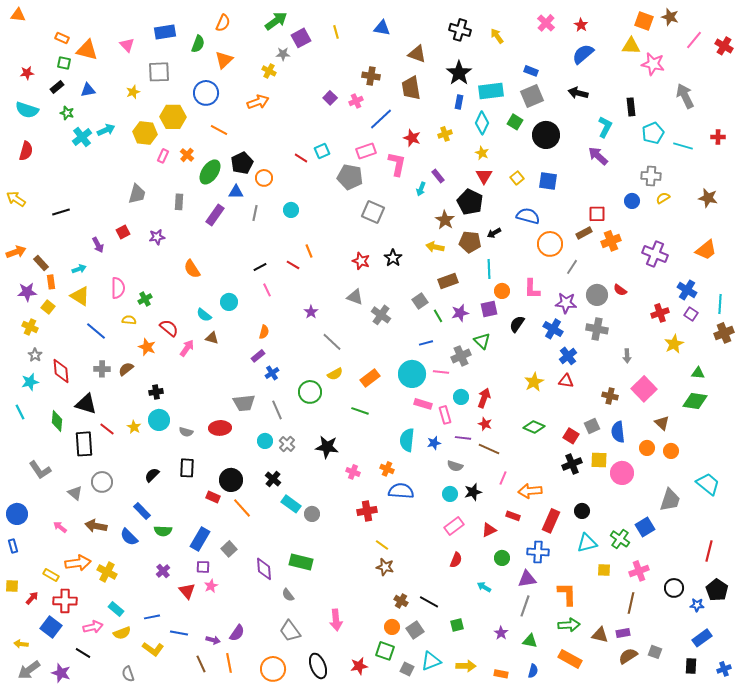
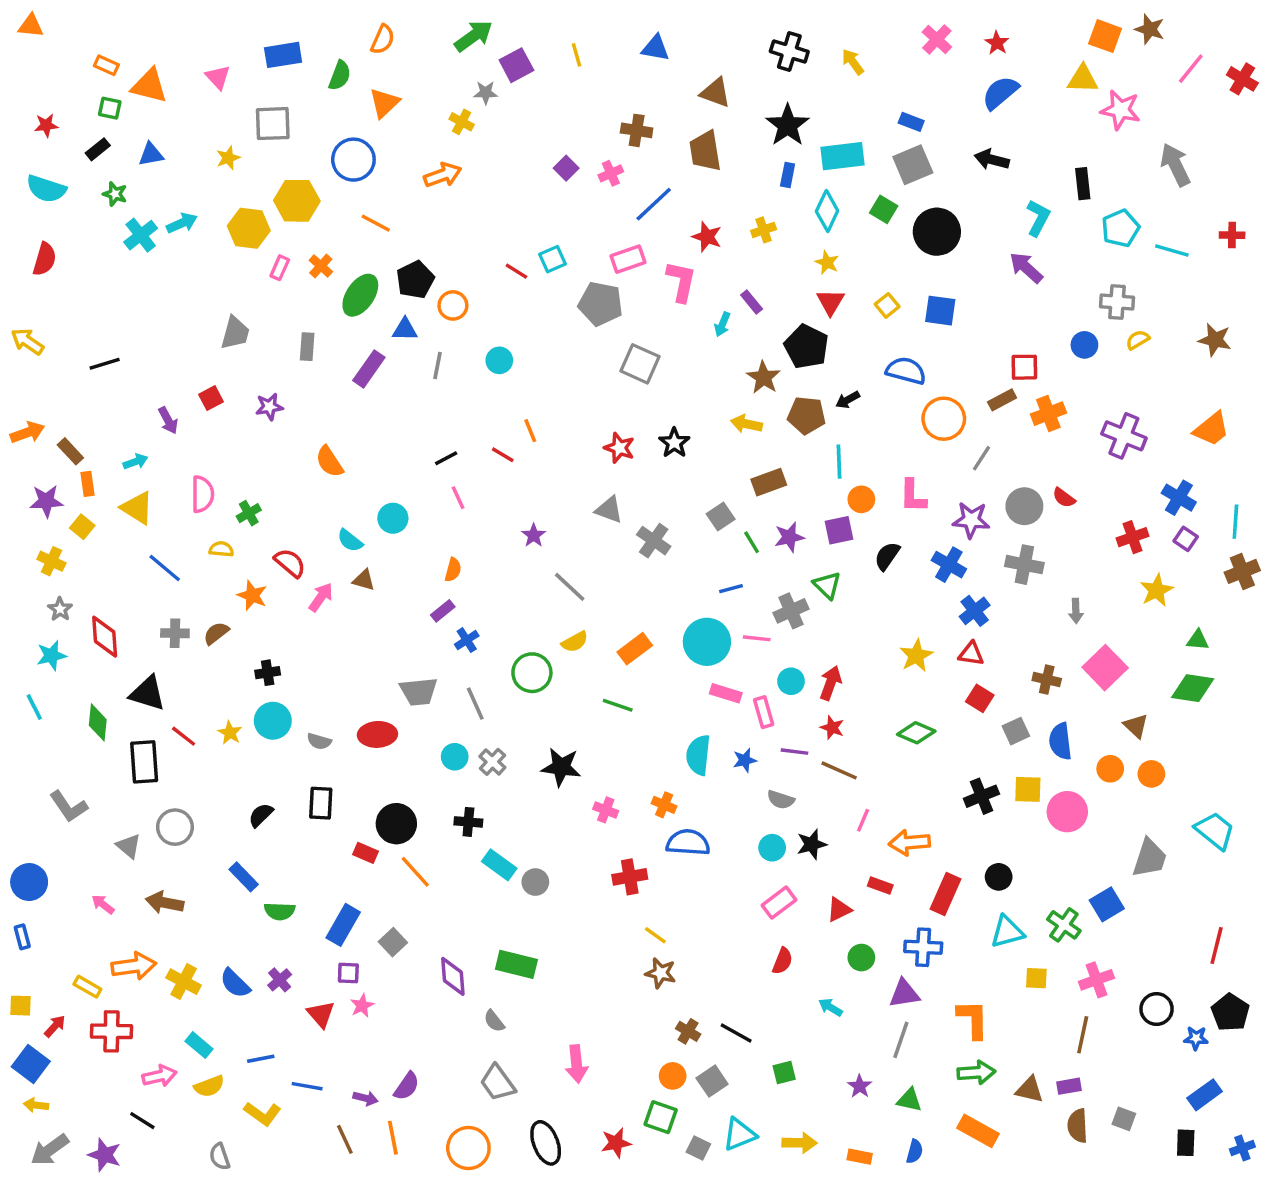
red square: (571, 436) -> (980, 698), moved
black cross: (273, 479) -> (468, 822), turned -35
blue semicircle: (129, 537) -> (235, 983), moved
blue square: (51, 627) -> (31, 1064), moved
brown semicircle: (628, 656) -> (1078, 1126), turned -60

